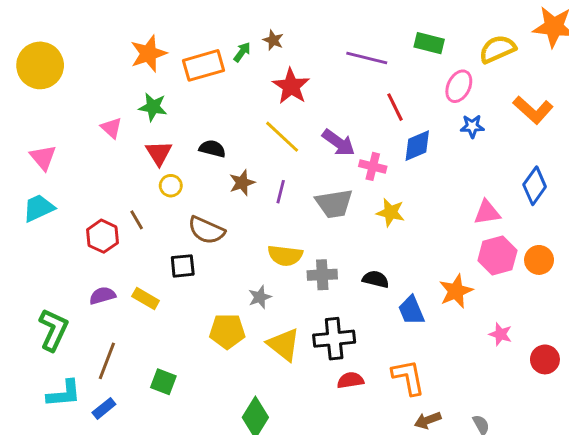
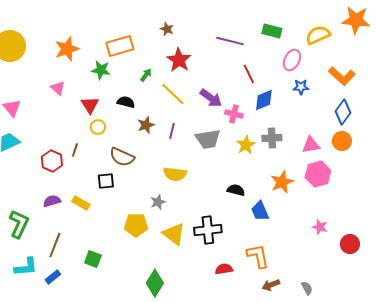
green arrow: (242, 52) -> (146, 75), moved
orange star: (148, 54) -> (67, 49), moved
green star: (153, 107) -> (101, 70), moved
blue diamond: (535, 186) -> (343, 112), moved
yellow star: (391, 212) -> (246, 145), turned 30
brown line: (137, 220) -> (75, 150), turned 48
orange circle: (539, 260) -> (342, 141), moved
gray cross: (322, 275) -> (272, 138), moved
orange star: (456, 291) -> (282, 182), moved
red semicircle: (350, 380) -> (224, 269), moved

